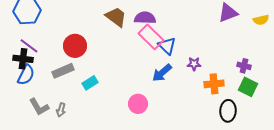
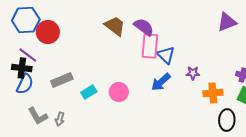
purple semicircle: (145, 18) -> (144, 27), turned 35
pink rectangle: (151, 37) -> (150, 46), turned 50
red circle: (75, 46) -> (48, 32), moved
pink circle: (138, 104) -> (119, 92), moved

